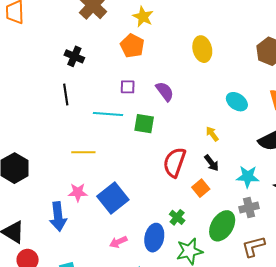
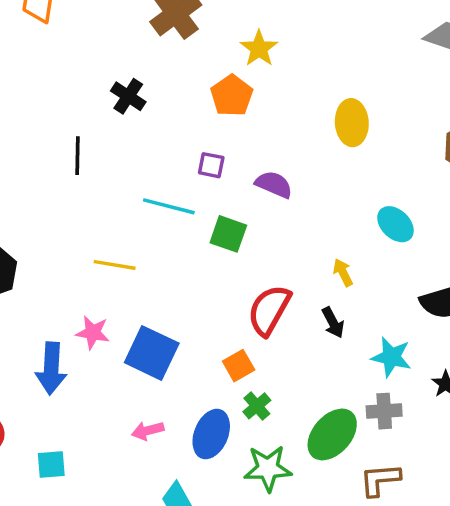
purple semicircle: (165, 91) -> (274, 184), turned -40
black line: (66, 94) -> (78, 156), moved
orange square: (201, 188) -> (239, 366), moved
blue square: (113, 198) -> (152, 353), turned -36

